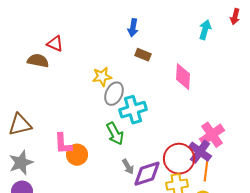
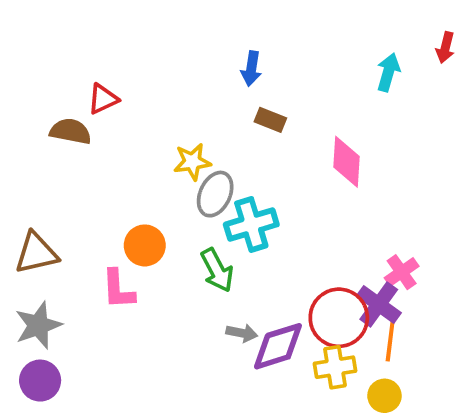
red triangle: (55, 44) -> (103, 99), turned -48
pink cross: (212, 135) -> (402, 272), size x0.7
orange circle: (77, 155) -> (145, 245), moved
gray arrow: (128, 167) -> (242, 333), turned -49

